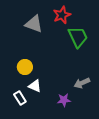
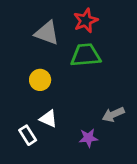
green trapezoid: (78, 37) -> (86, 55), moved, turned -70
yellow circle: (25, 67) -> (40, 80), moved

